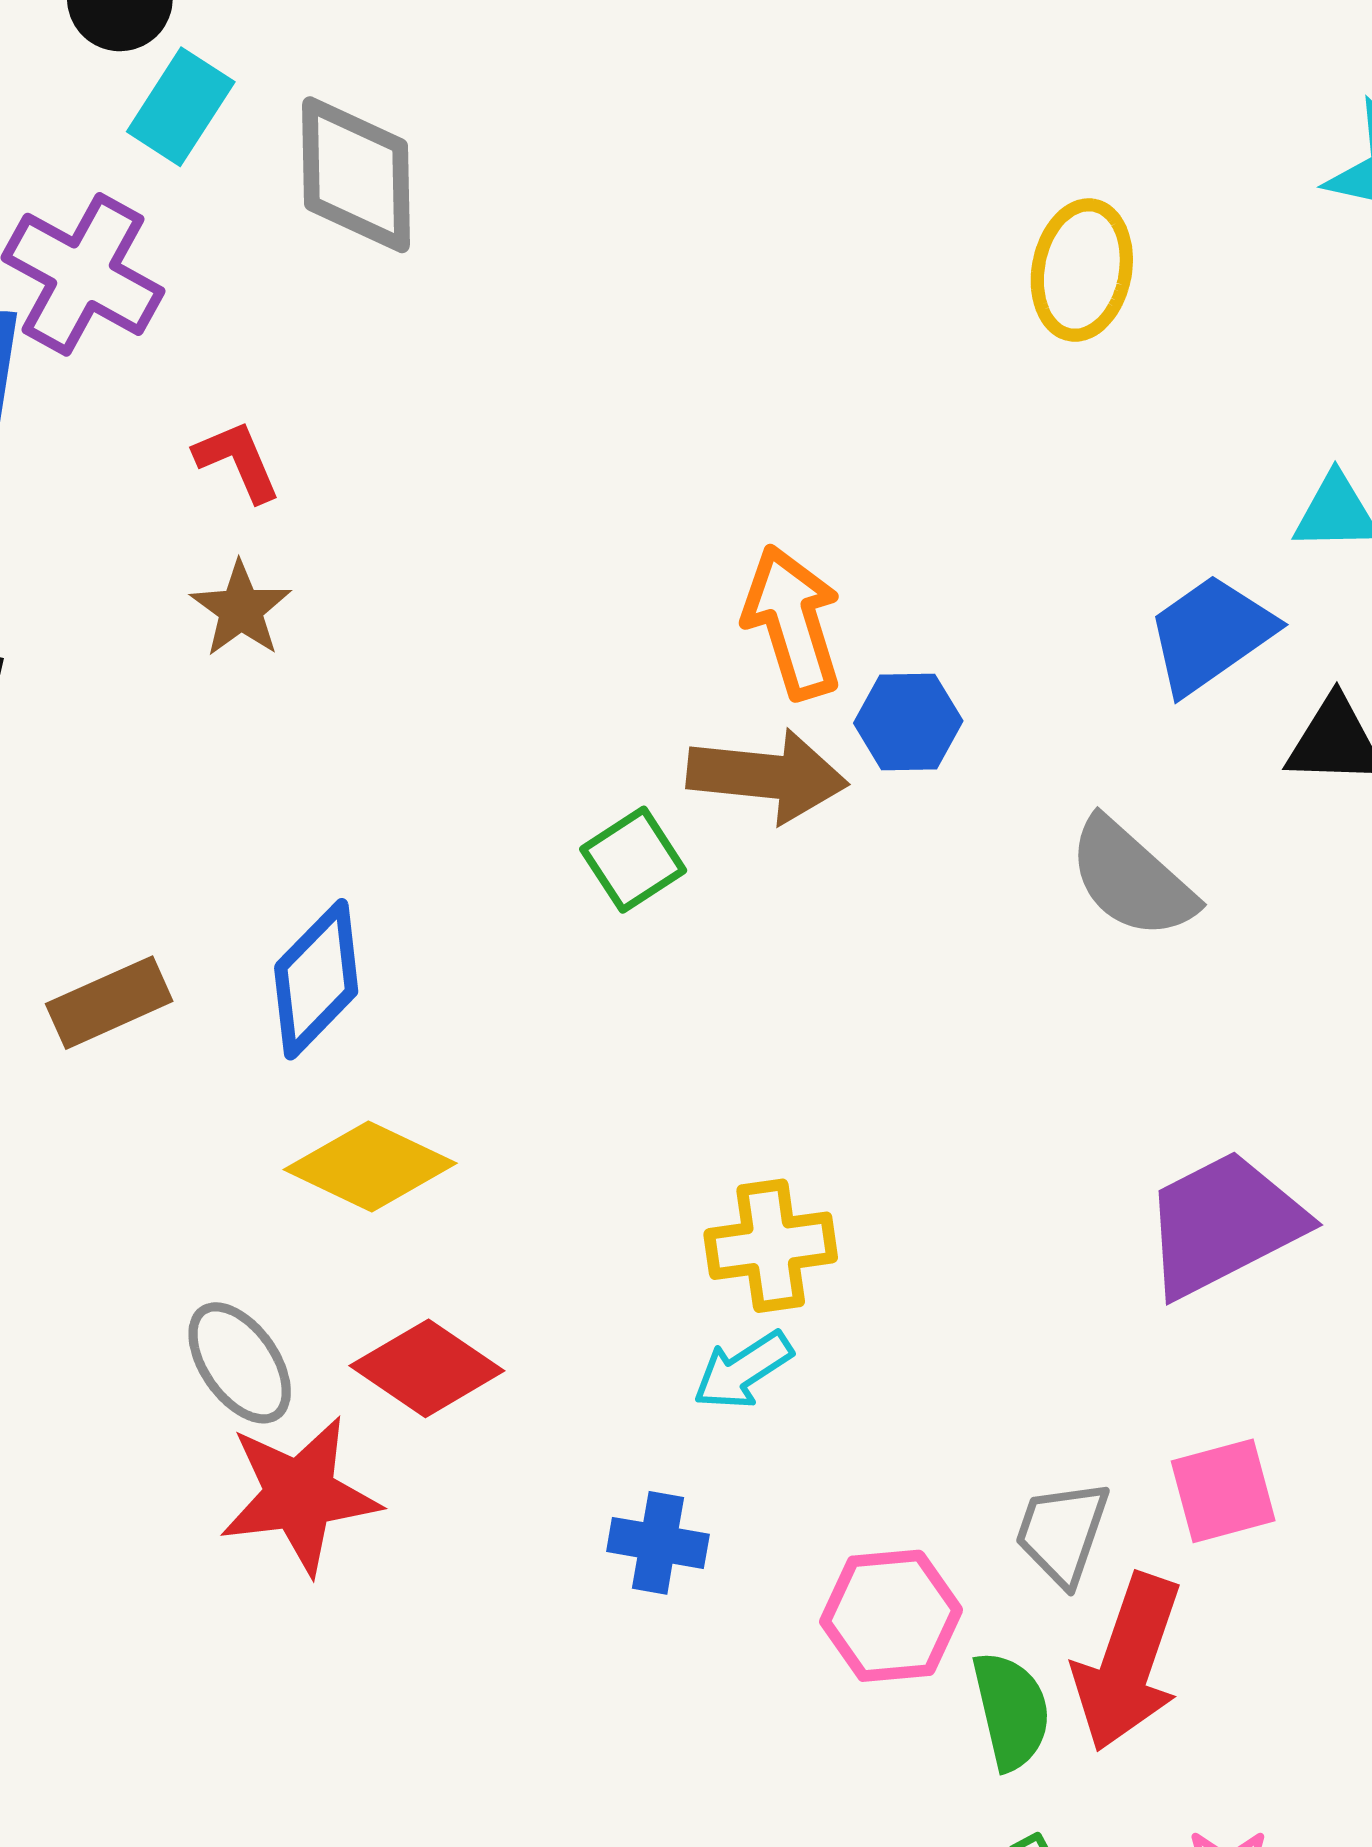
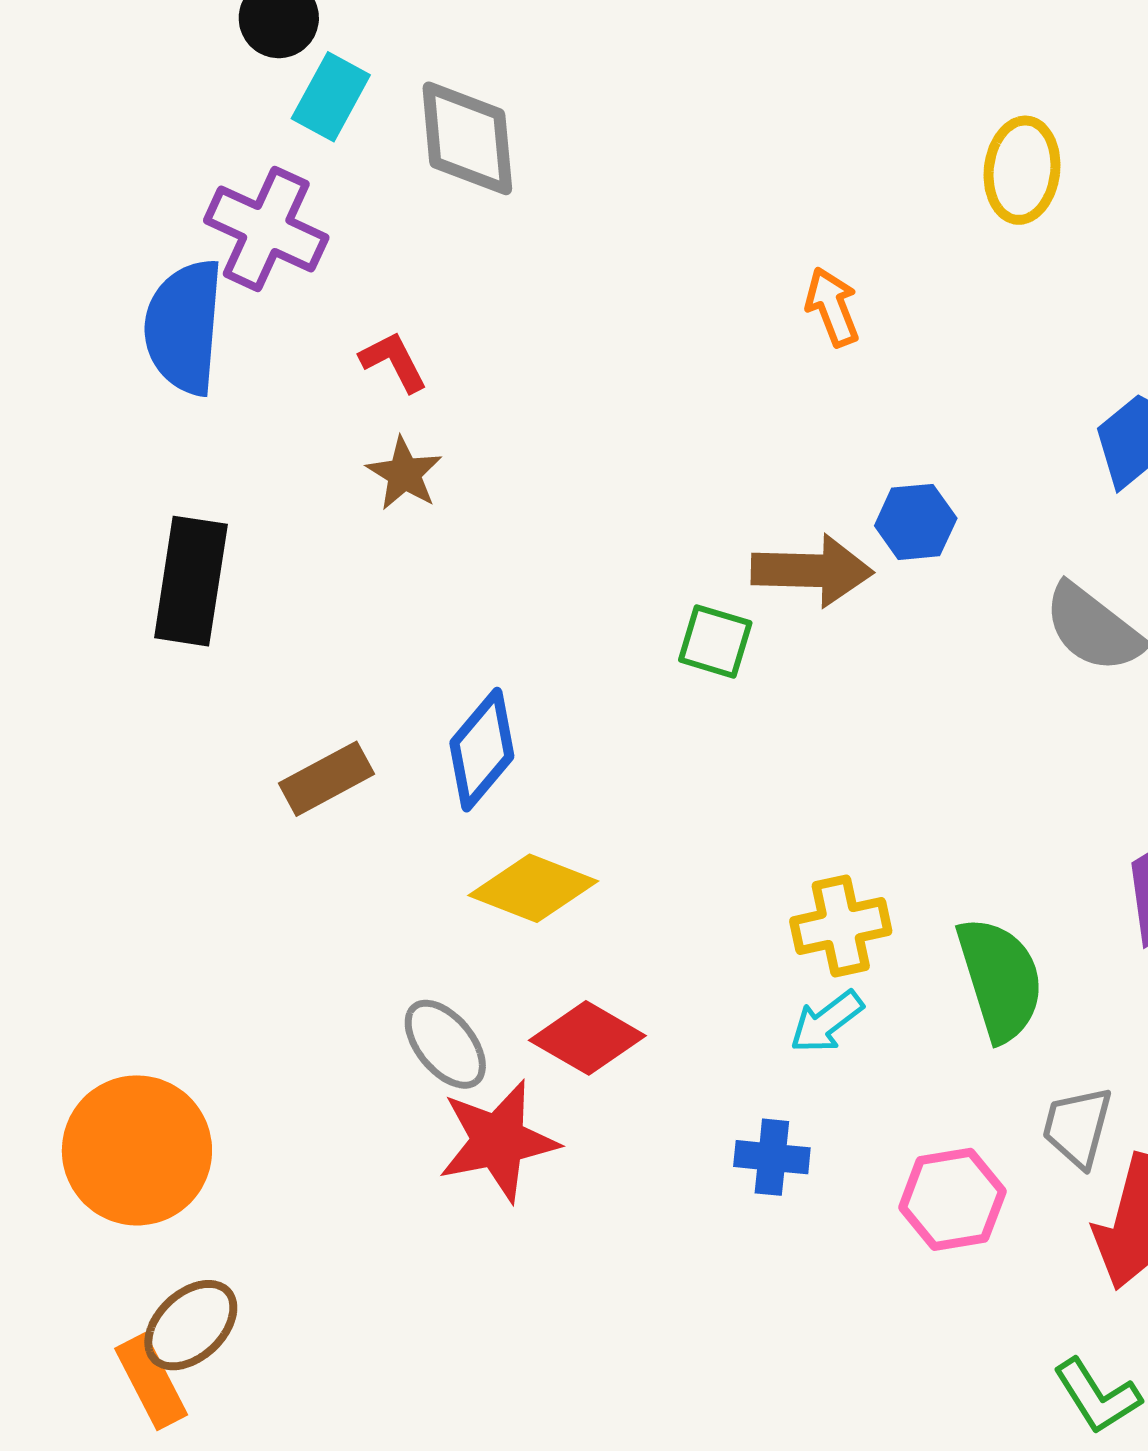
orange arrow: (792, 622) -> (832, 307), moved, size x0.7
green square: (633, 860) -> (715, 641), turned -36
green semicircle: (1011, 1711) -> (1000, 979), moved, size x1.4

